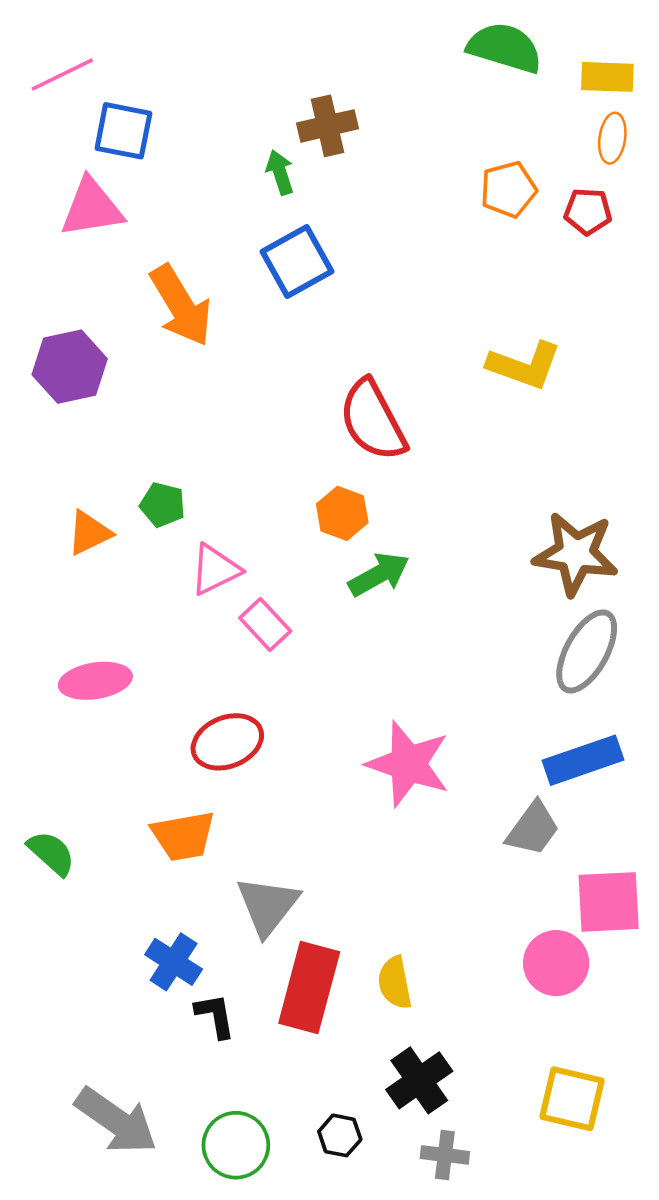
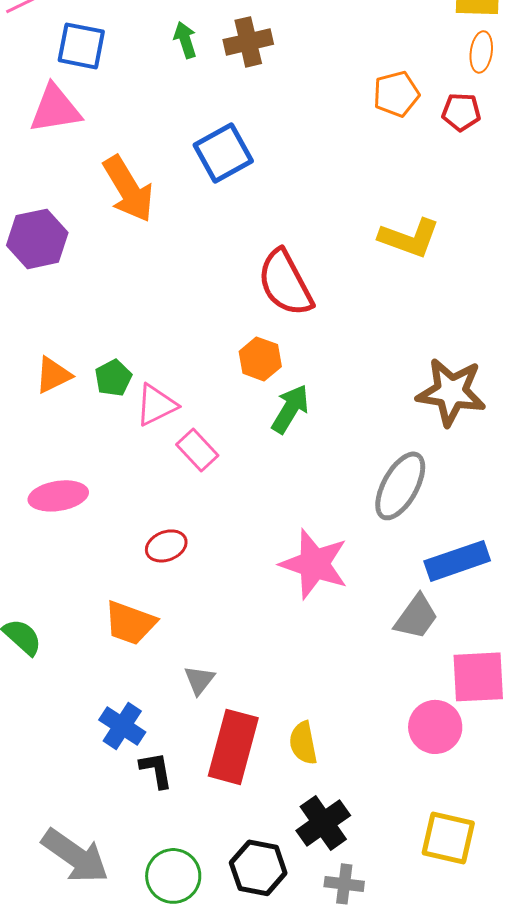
green arrow: (280, 172) -> (185, 40), moved
green pentagon: (163, 505) -> (113, 378), moved, turned 30
green arrow: (379, 574) -> (290, 409), turned -30
gray ellipse: (587, 651) -> (400, 486), moved
red ellipse: (227, 742) -> (166, 546), size x0.7
orange trapezoid: (183, 836) -> (130, 623), turned 30
gray triangle: (268, 906) -> (199, 680), size x0.6
black hexagon: (340, 1135) -> (258, 868), size x1.6

